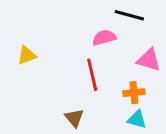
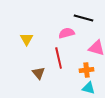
yellow triangle: (27, 55) -> (27, 39), moved, turned -40
brown triangle: (74, 118) -> (39, 73), moved

